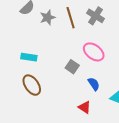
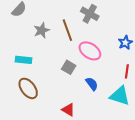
gray star: (48, 17) -> (42, 30), moved
brown line: (71, 18) -> (67, 30), moved
red triangle: (85, 107) -> (68, 110), moved

